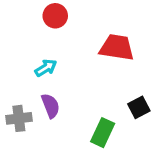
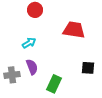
black square: (139, 107) -> (88, 68), turned 32
green rectangle: (103, 133) -> (54, 84), moved

